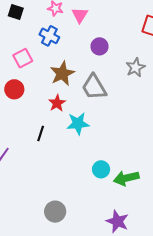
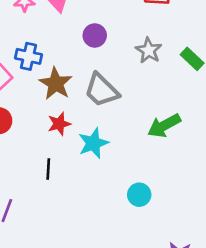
blue cross: (49, 36) -> (29, 56), moved
red star: (57, 103) -> (59, 124), turned 30
green arrow: (126, 178) -> (164, 126), moved

